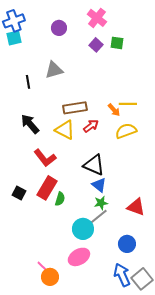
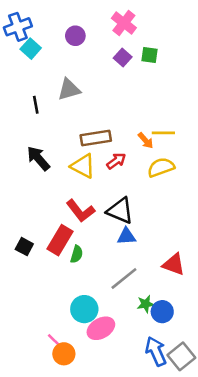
cyan square: (14, 38) -> (31, 49), moved, turned -35
red L-shape: (45, 158) -> (80, 211), moved
blue triangle: (99, 185) -> (126, 236), turned -42
green star: (101, 203) -> (146, 304), moved
cyan circle: (83, 229) -> (84, 309), moved

